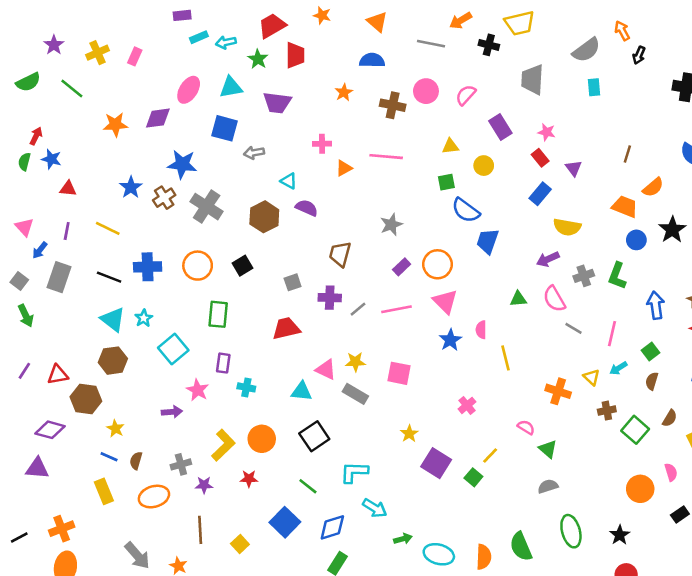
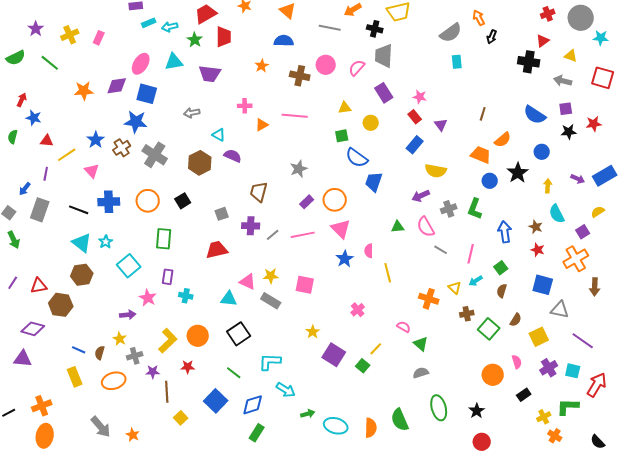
gray trapezoid: (532, 80) -> (384, 56), moved
blue square: (225, 128) -> (147, 94), moved
green semicircle: (24, 162) -> (13, 137), moved
pink triangle: (24, 227) -> (92, 171), moved
yellow line: (108, 228) -> (67, 155), moved, turned -60
yellow star: (115, 429) -> (120, 339), moved
brown line: (200, 530) -> (167, 392), moved

